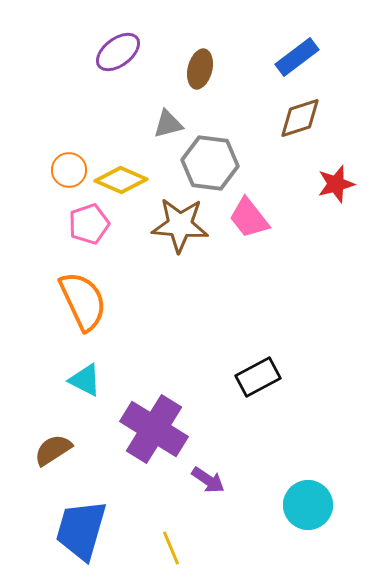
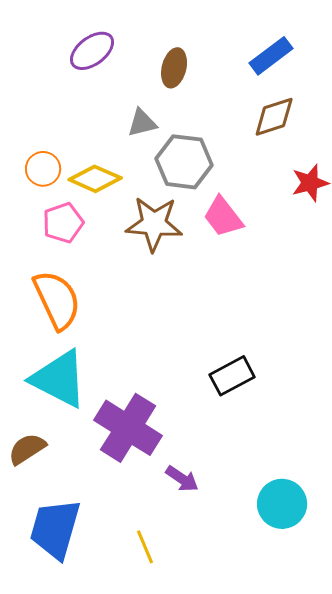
cyan triangle: (85, 380) -> (59, 379), size x1.8

